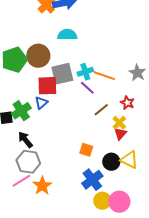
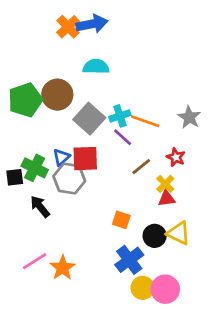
gray square: (62, 74) -> (89, 119), turned -35
red square: (47, 86) -> (85, 159), moved
green cross: (21, 111) -> (35, 168), turned -30
red triangle: (120, 134) -> (167, 199), turned 40
gray hexagon: (28, 162) -> (69, 179), moved

